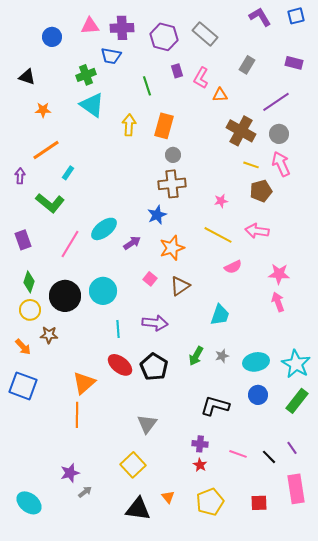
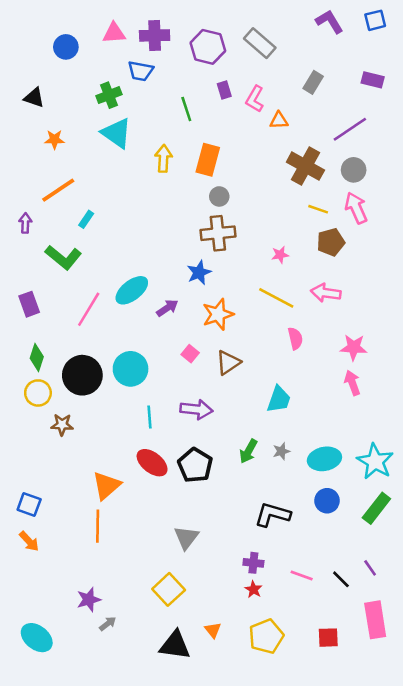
pink semicircle: (233, 267) -> (295, 338), turned -78
orange arrow: (23, 347) -> (29, 541), moved
blue square: (23, 386) -> (29, 505), moved, size x0.7

